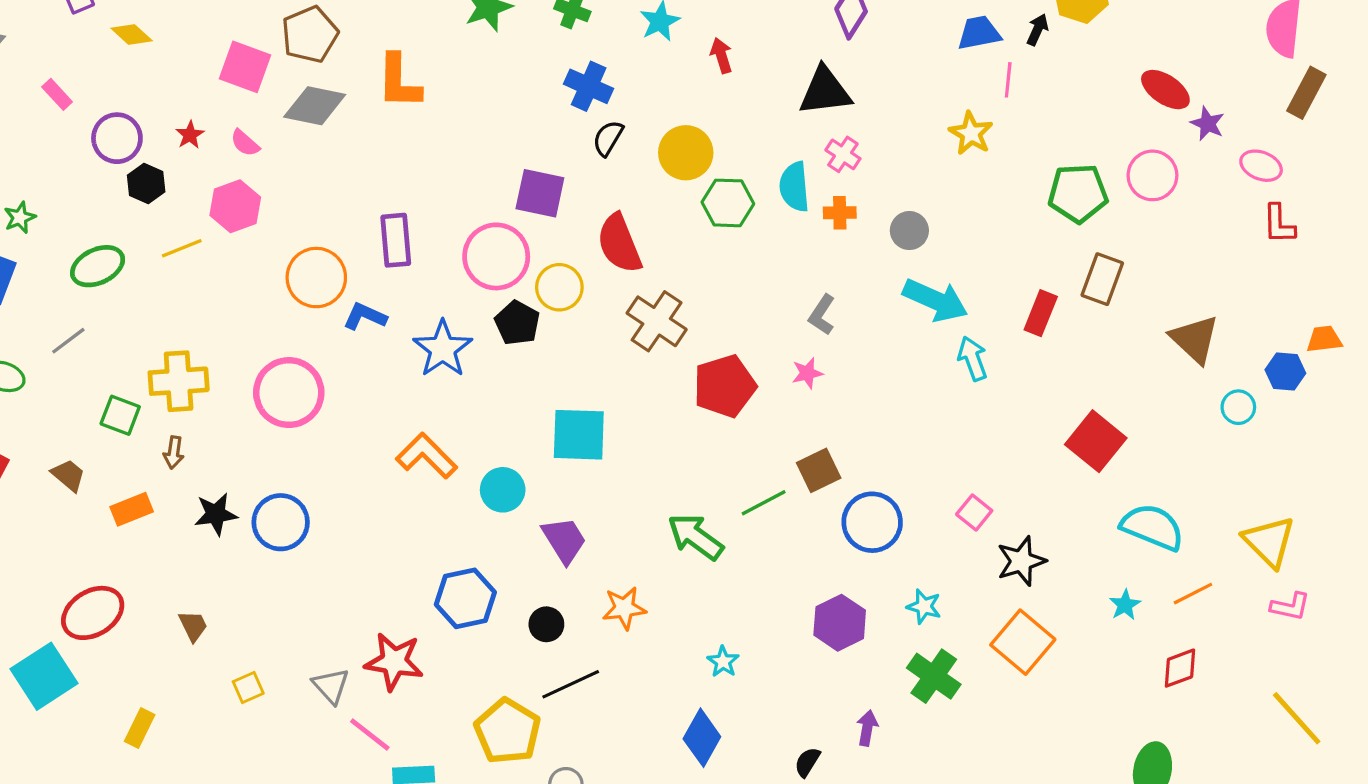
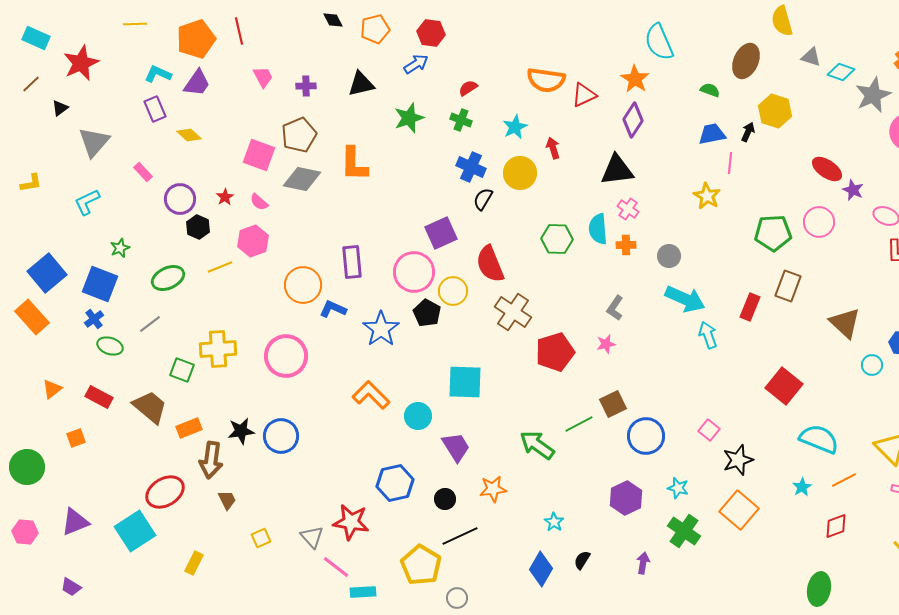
yellow circle: (686, 153) -> (520, 173), moved
purple square: (540, 193) -> (441, 233), turned -36
brown arrow: (174, 453) -> (211, 460), moved, size x1.8
brown trapezoid: (68, 475) -> (150, 407), size x1.6
black semicircle: (807, 762) -> (582, 560), moved

